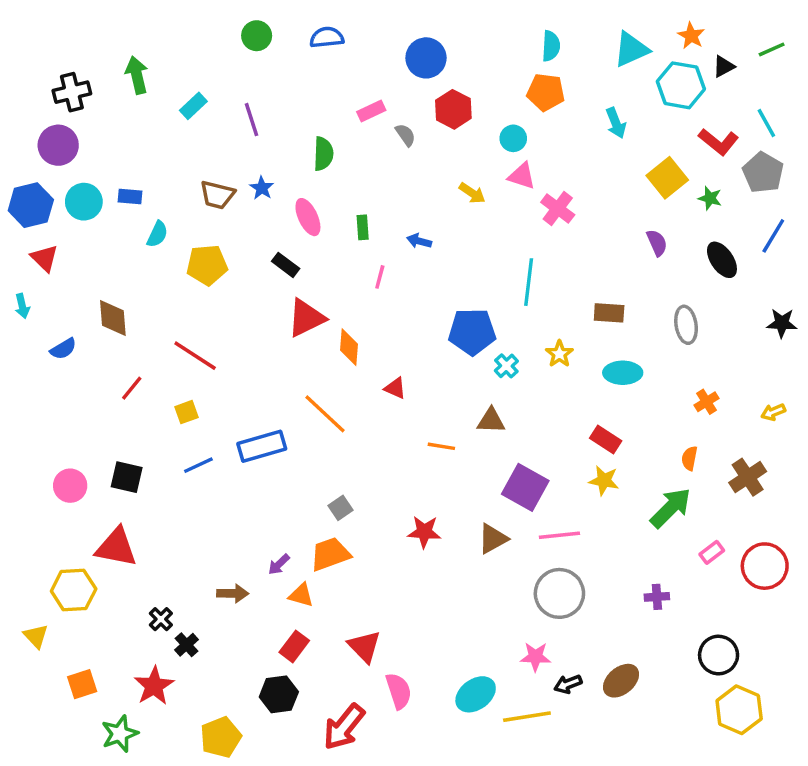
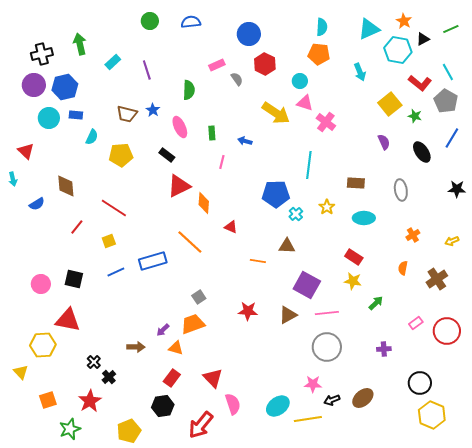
yellow arrow: (472, 193) -> (276, 113), size x1.8
blue hexagon: (31, 205) -> (65, 87), moved
green arrow: (671, 508) -> (376, 303), moved, size x0.6

